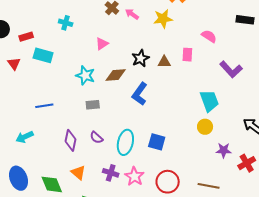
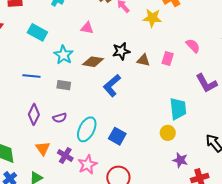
pink triangle: (102, 44) -> (87, 28), turned 32
cyan rectangle: (43, 55) -> (37, 32), moved
blue line: (44, 106) -> (31, 76), moved
purple semicircle: (96, 138) -> (60, 118), turned -72
orange triangle: (78, 173) -> (43, 148), moved

